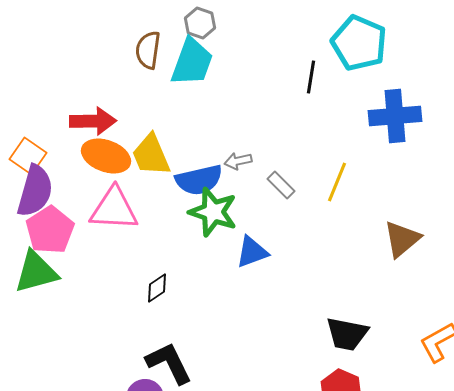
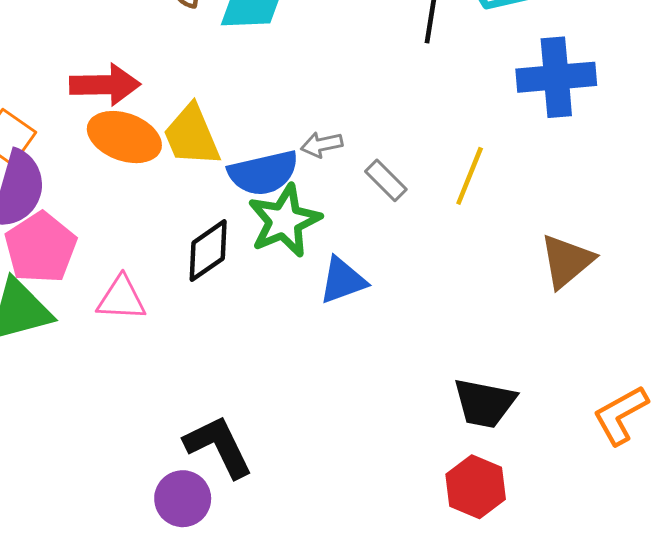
pink triangle: (114, 209) -> (121, 298), moved, size x0.7
green star: (213, 212) -> (284, 221), turned 30
black diamond: (157, 288) -> (208, 251), moved, size x1.4

